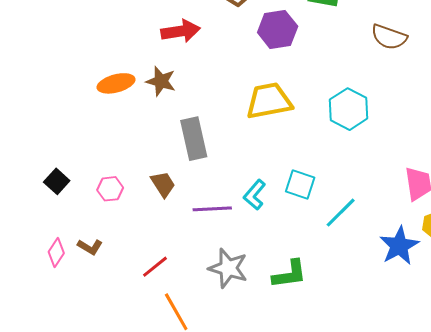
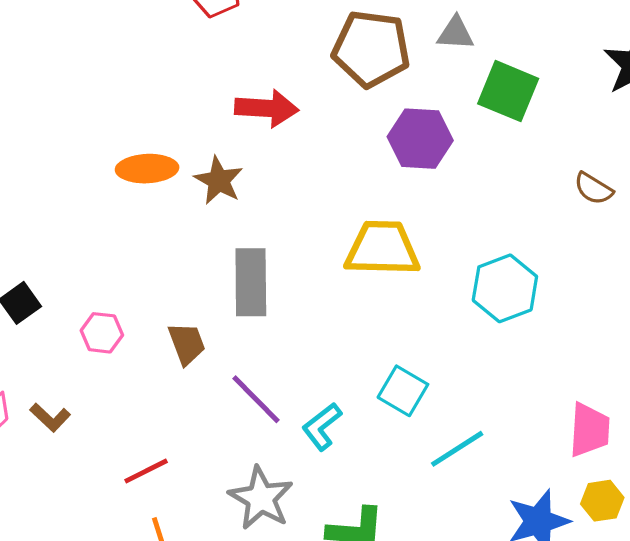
brown semicircle: (389, 37) -> (593, 189), size x0.7
cyan L-shape: (255, 195) -> (322, 426), moved
purple line: (212, 209) -> (256, 399), turned 36

